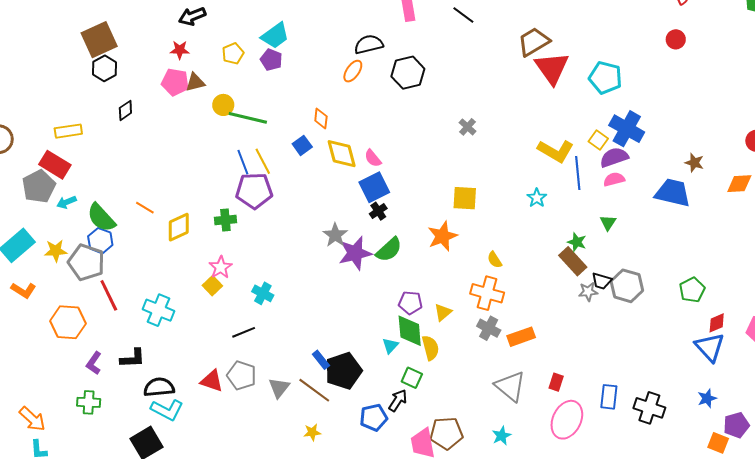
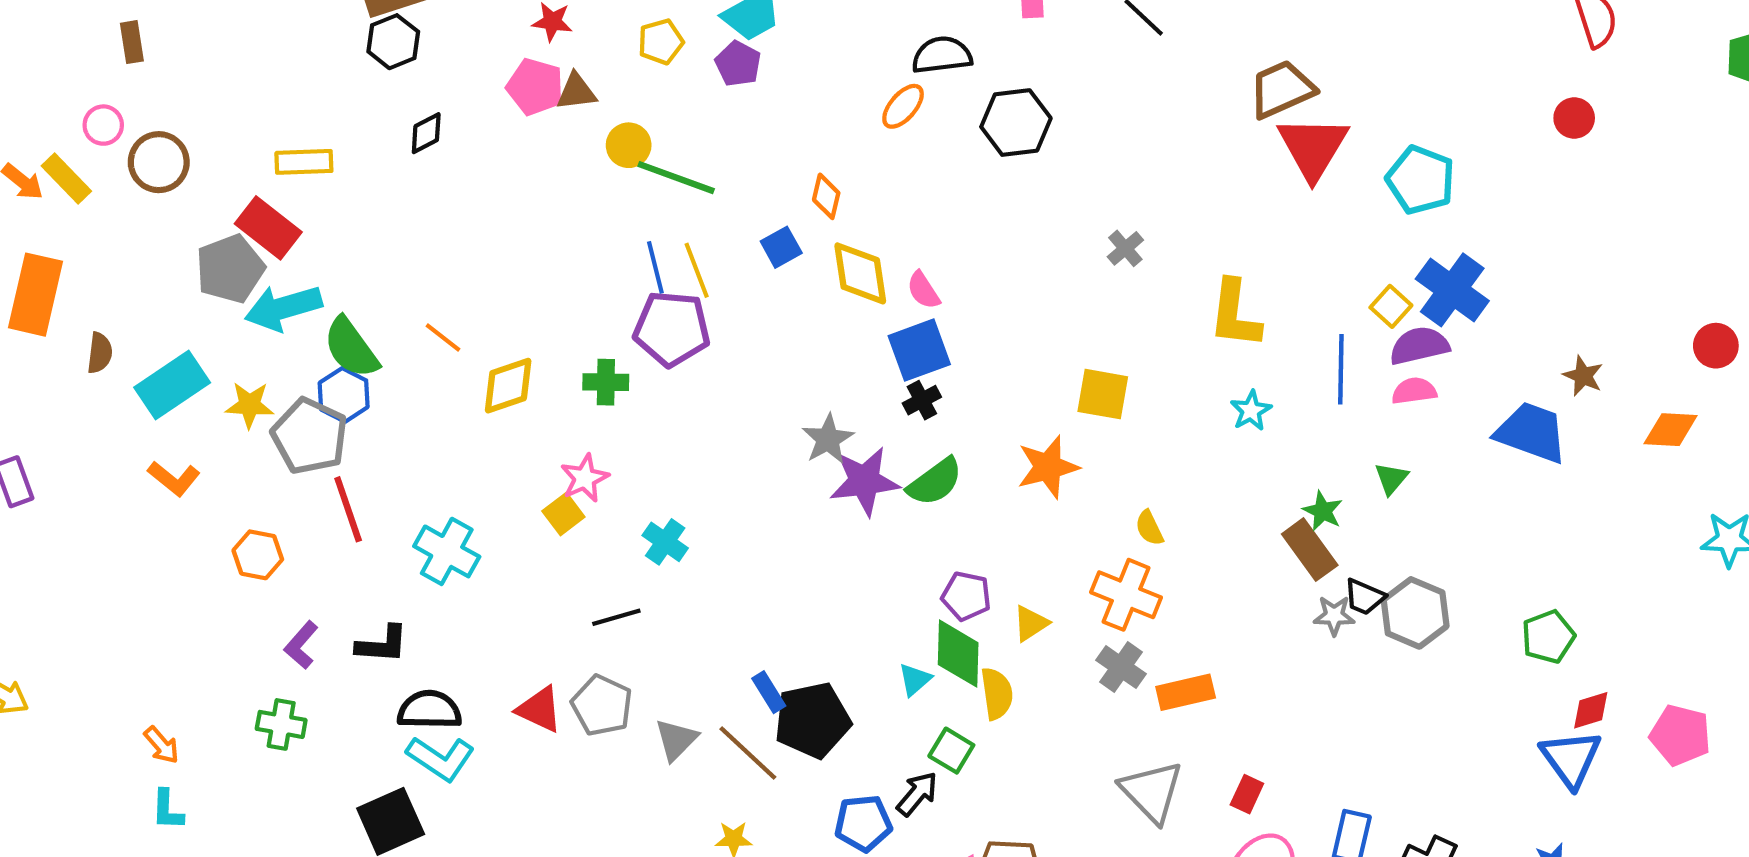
yellow L-shape: (556, 151) -> (1235, 314), moved, turned 60
cyan arrow: (67, 202) -> (283, 308), size x1.8
orange hexagon: (68, 322) -> (258, 555), size x0.7
orange arrow: (32, 419) -> (162, 745), size x0.7

